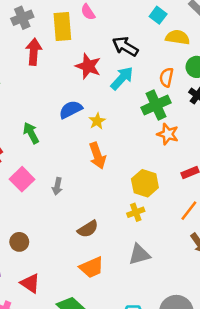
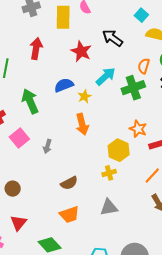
red arrow: (34, 52) -> (36, 49), moved
cyan arrow: (122, 78) -> (106, 76), moved
green arrow: (31, 133) -> (30, 101), size x1.4
orange star: (168, 134) -> (138, 129), moved
red triangle: (30, 283) -> (19, 223), turned 30

